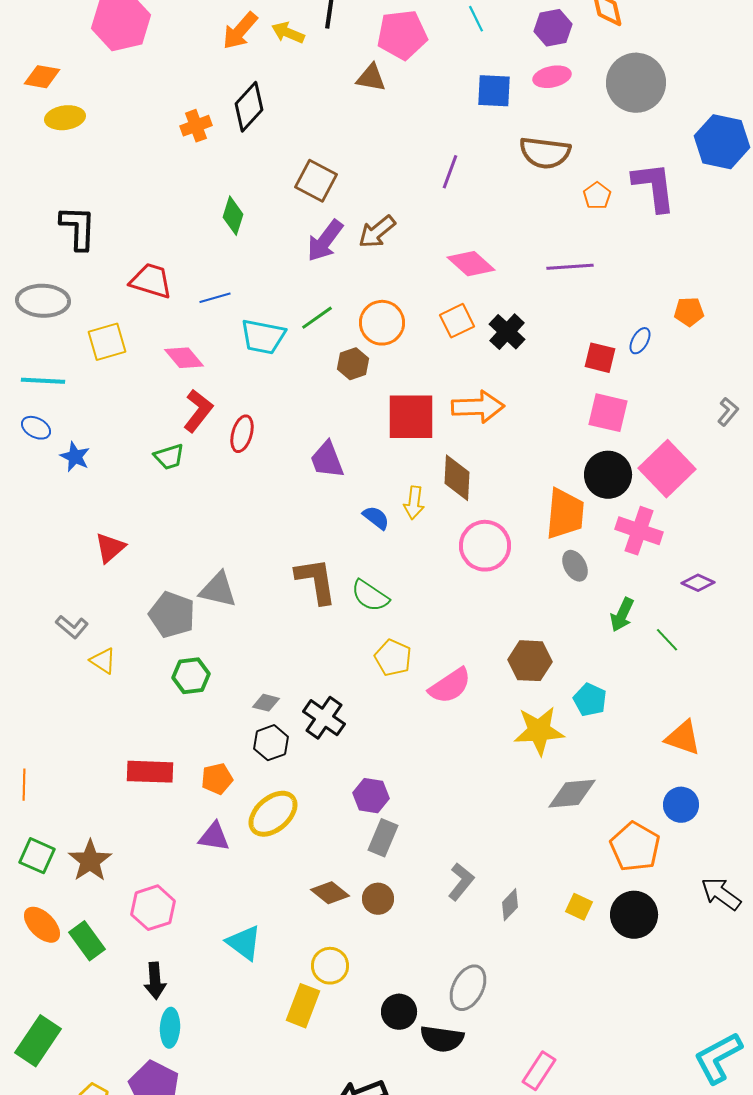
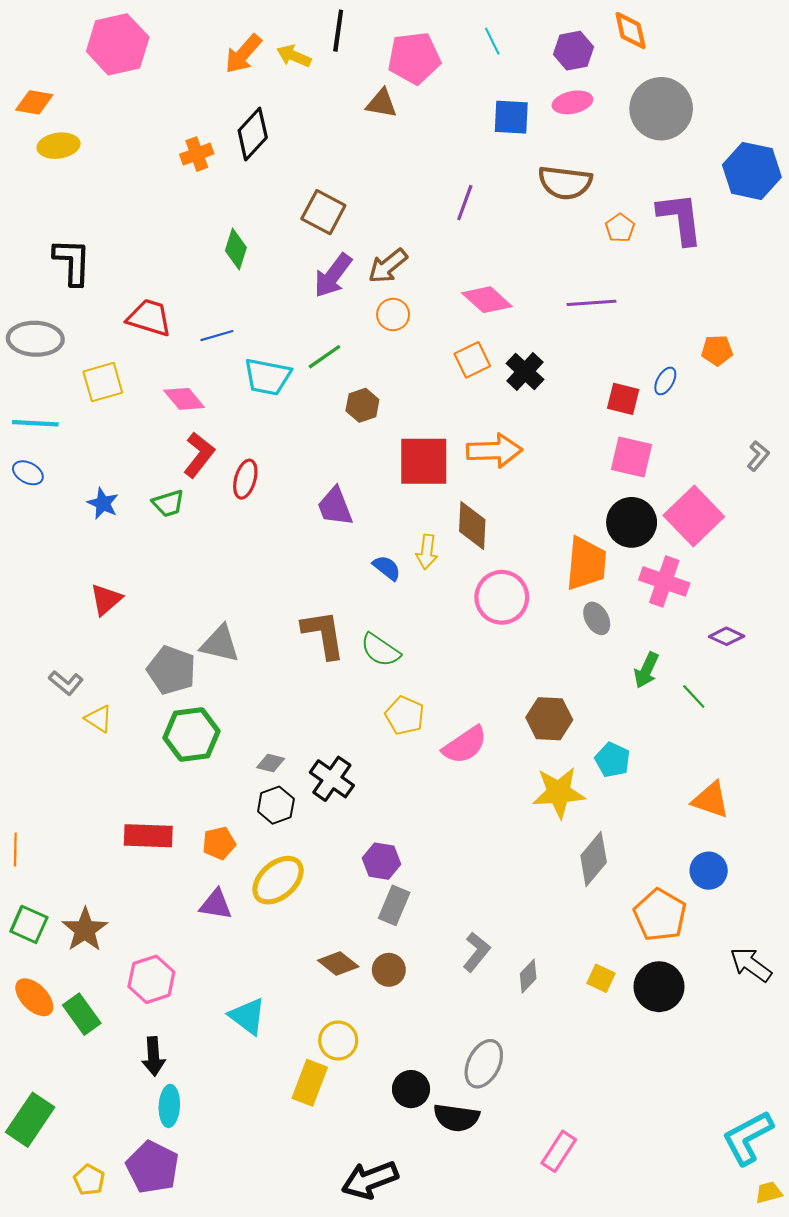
orange circle: (382, 323) -> (393, 314), moved, size x0.7
blue star: (75, 457) -> (103, 503), moved
green hexagon: (191, 676) -> (192, 734), size x1.4
gray diamond: (572, 794) -> (594, 859), turned -45

